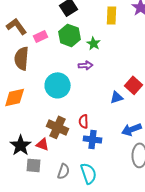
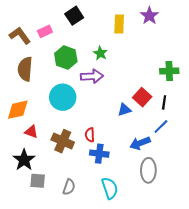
green hexagon: (70, 35) -> (66, 57), moved
pink rectangle: (41, 36) -> (45, 31), moved
purple arrow: (86, 65) -> (92, 76), size x1.5
red triangle: (43, 144) -> (31, 132), moved
cyan semicircle: (89, 173) -> (110, 188), moved

